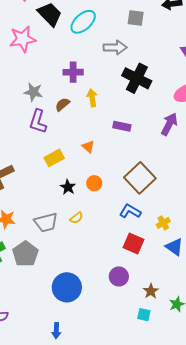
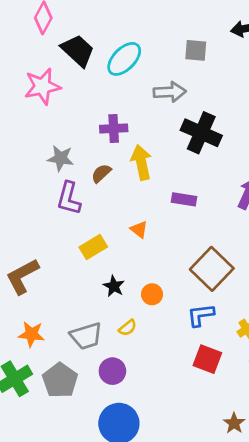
yellow arrow: (92, 98) -> (141, 162), size x1.4
orange circle: (94, 183) -> (152, 294), moved
blue L-shape: (130, 211) -> (201, 315), turned -35
purple circle: (119, 276) -> (112, 371), moved

